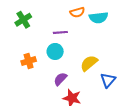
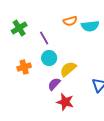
purple line: (60, 32) -> (44, 38), moved, turned 64
yellow semicircle: (89, 63) -> (68, 69), moved

